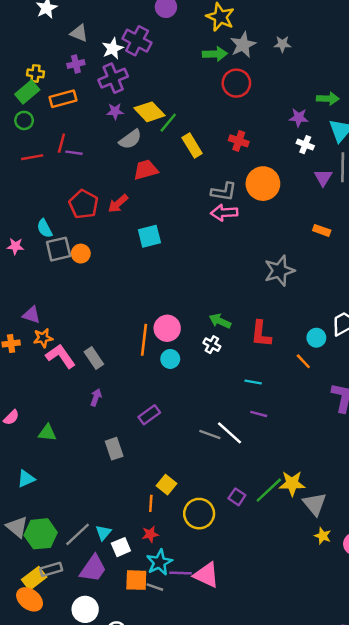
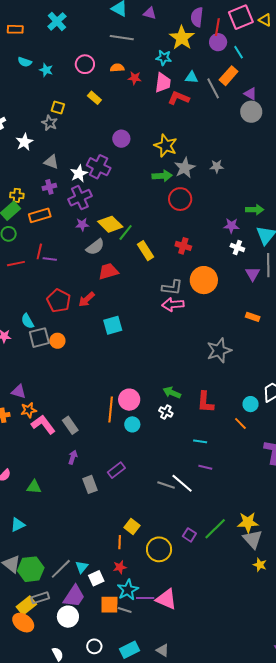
gray rectangle: (114, 449) -> (90, 484), moved
yellow star: (292, 483) -> (248, 522), moved
white circle: (85, 609) -> (68, 617), moved

